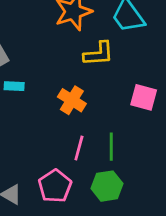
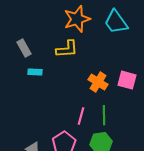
yellow L-shape: (99, 54) -> (67, 49), moved
orange cross: (72, 100) -> (98, 82), moved

